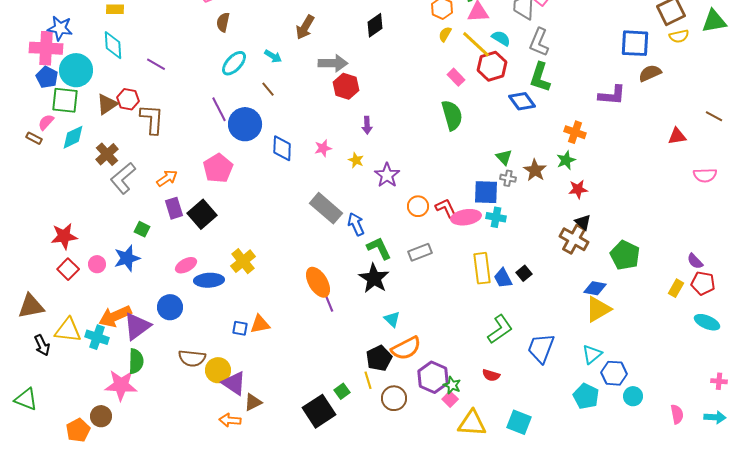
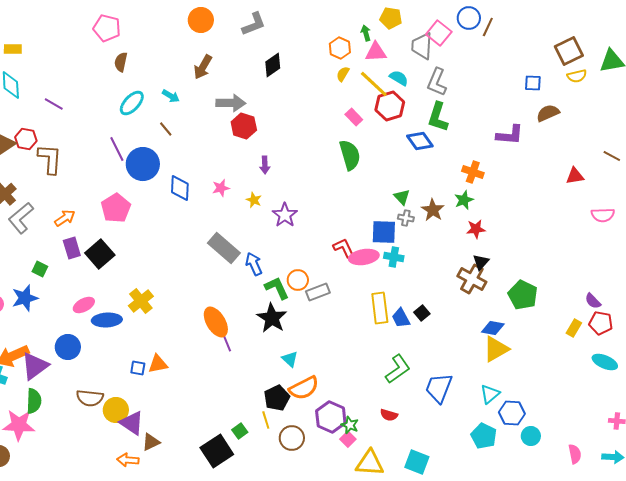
blue square: (635, 43) -> (533, 83), size x0.6
orange circle: (418, 206) -> (298, 280), moved
black triangle: (583, 222) -> (481, 262), turned 30

